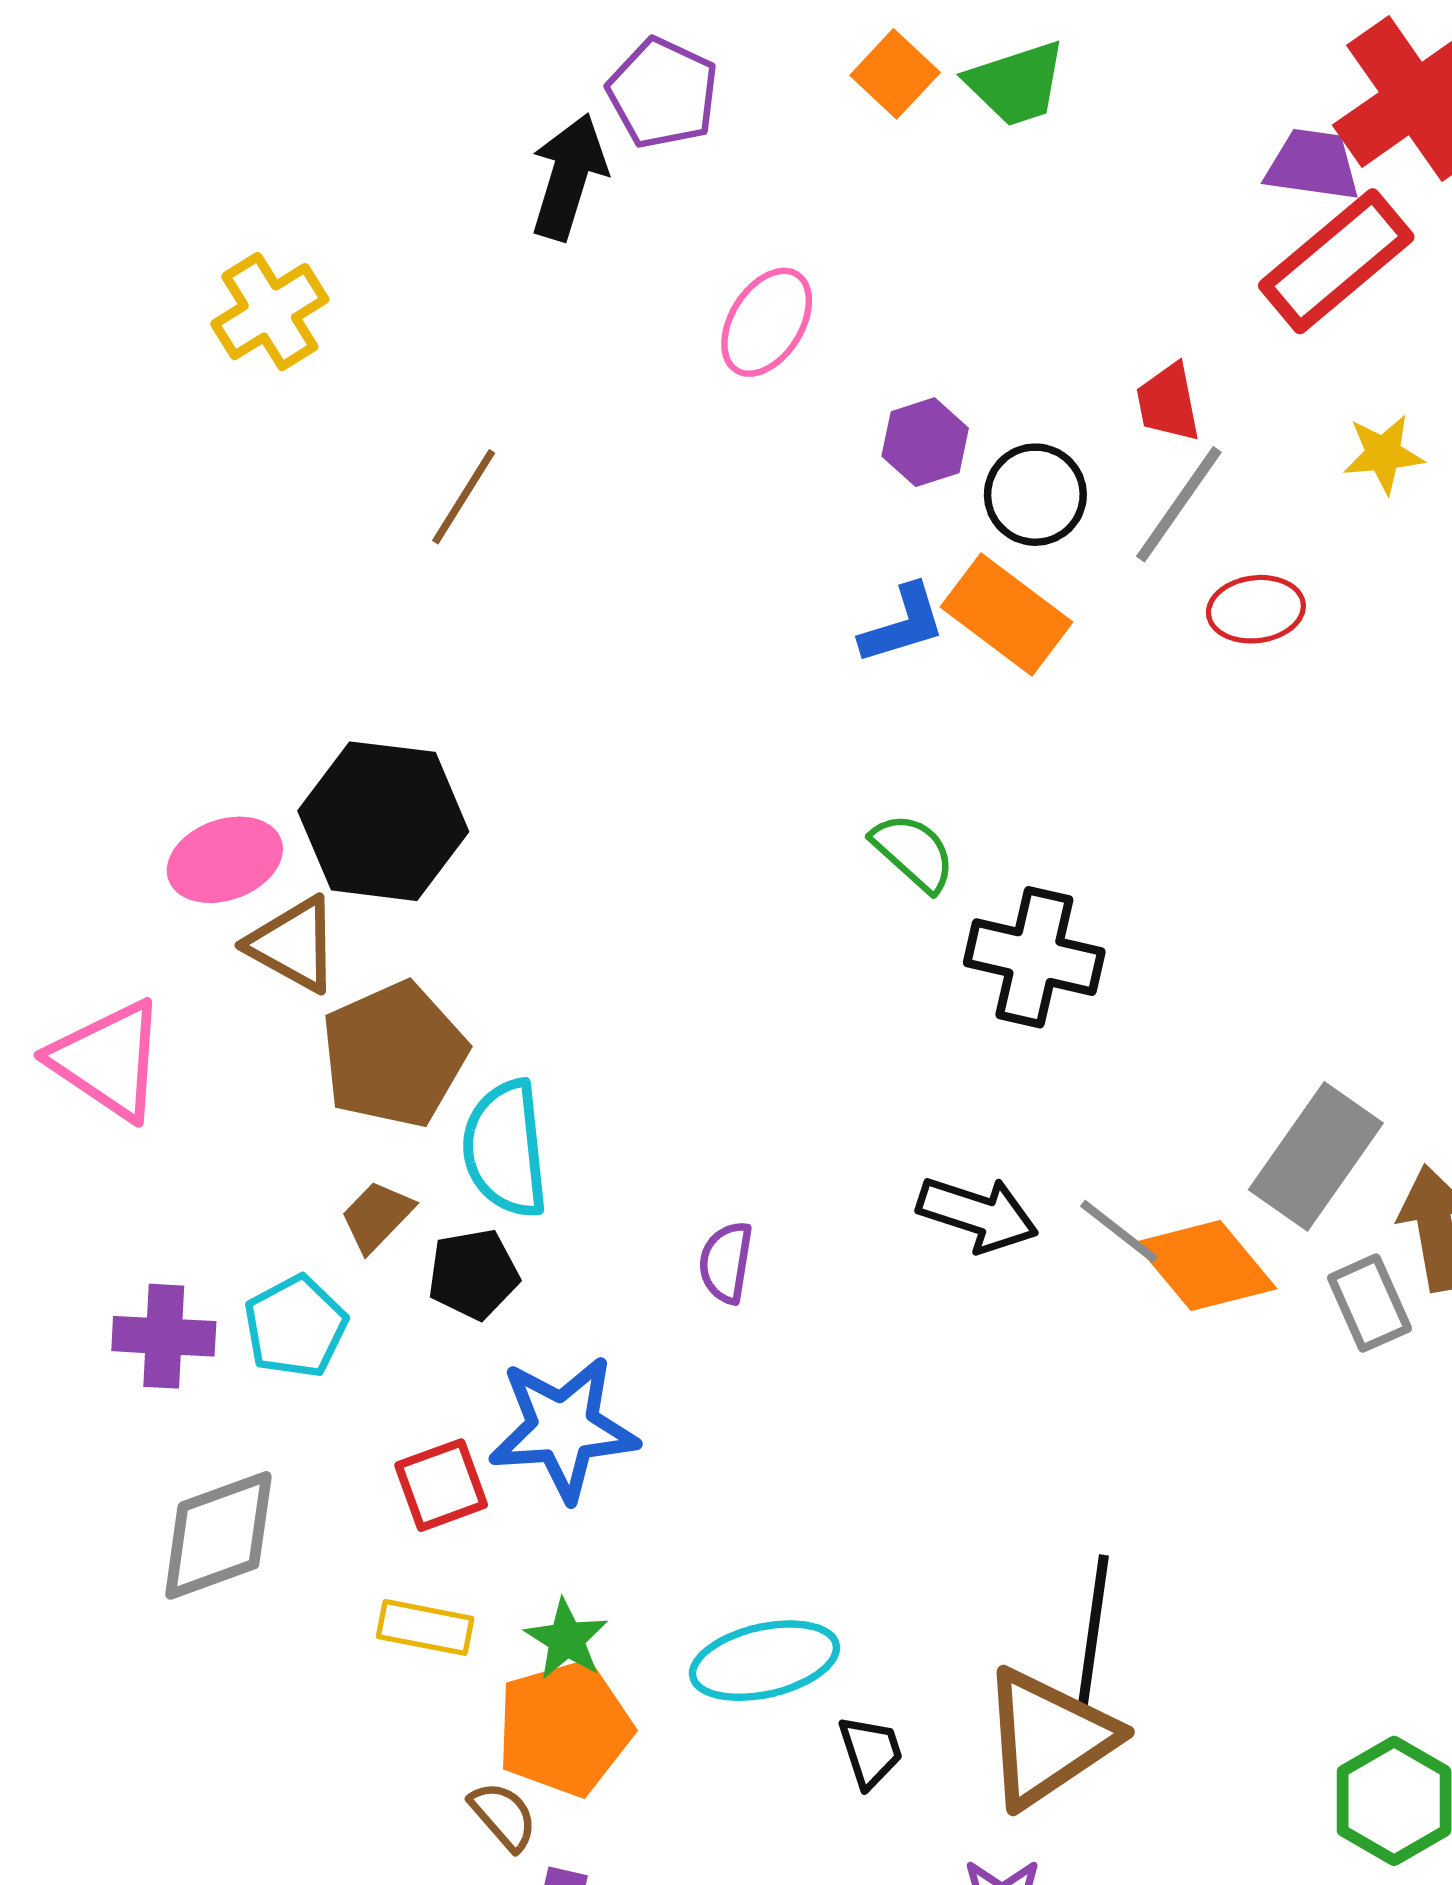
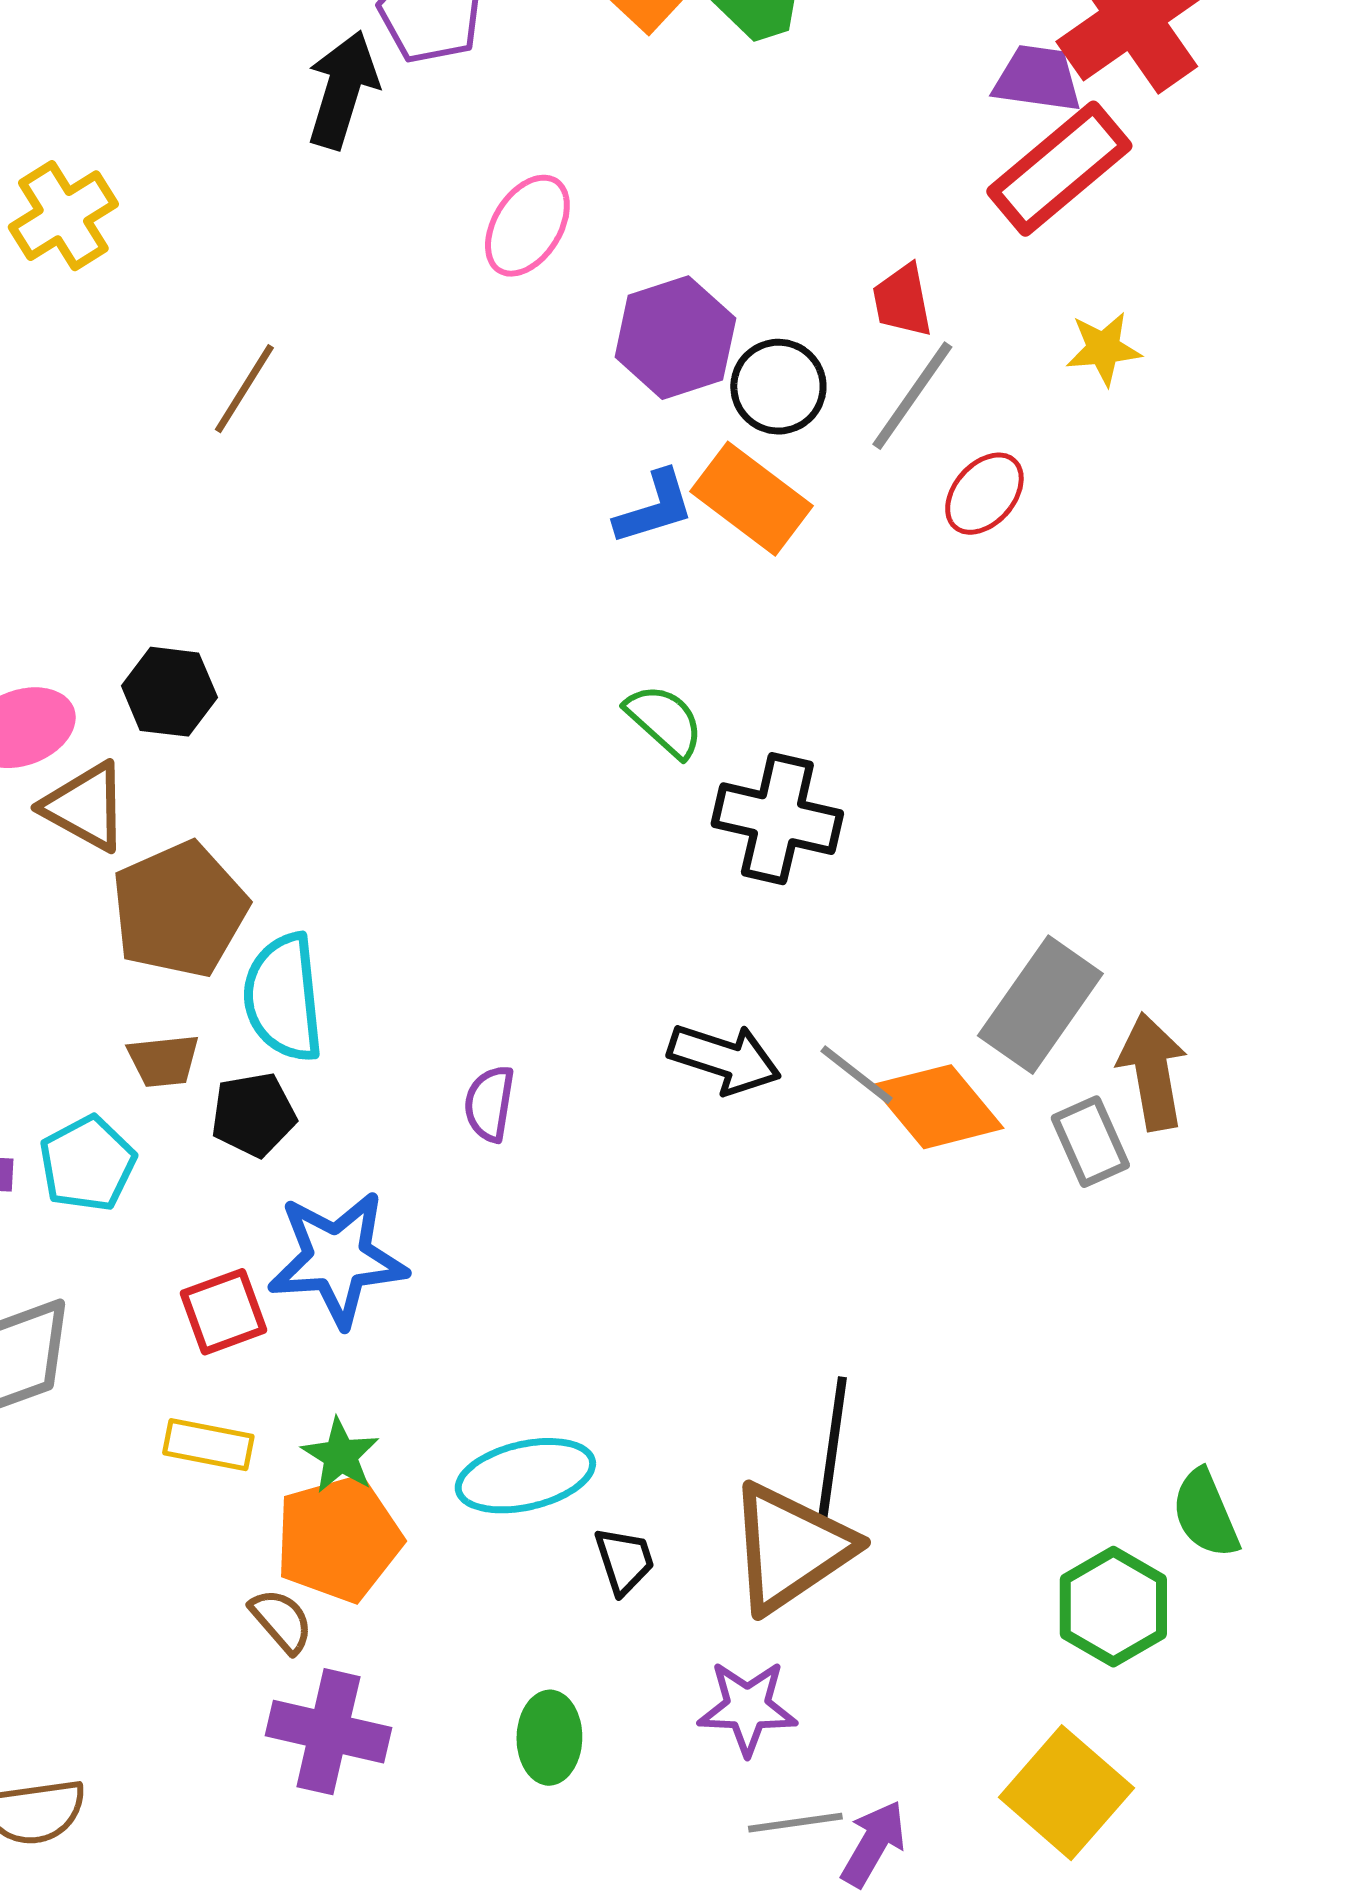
purple hexagon: (925, 442) -> (675, 338), size x1.5
red ellipse: (1256, 609) -> (984, 494), turned -42
black hexagon: (383, 821) -> (169, 692), size x0.6
brown trapezoid: (377, 1216) -> (163, 1061), turned -140

